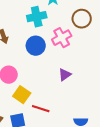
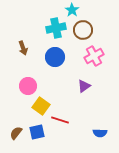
brown circle: (82, 19) -> (83, 30), moved
pink cross: (62, 38) -> (94, 56), moved

